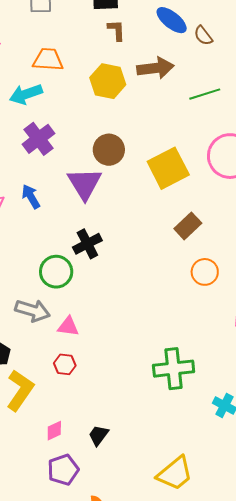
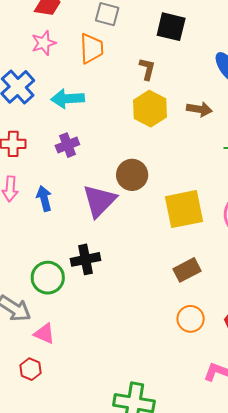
brown L-shape: (116, 30) -> (147, 69), moved
orange trapezoid: (48, 60) -> (91, 48), moved, turned 68
brown arrow: (155, 68) -> (199, 109), size x0.7
purple cross: (39, 139) -> (67, 145), size x0.7

